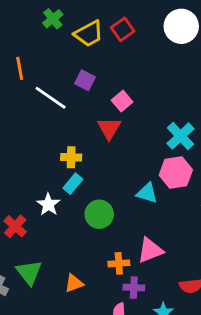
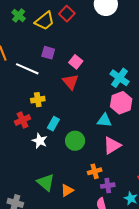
yellow cross: (71, 157) -> (38, 100), moved
red cross: (15, 226) -> (23, 120), moved, turned 35
pink triangle: (150, 250) -> (112, 146), moved
green triangle: (29, 272) -> (46, 182), moved

